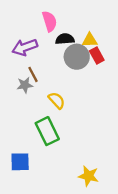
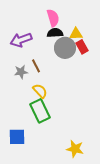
pink semicircle: (50, 21) -> (53, 18), moved
brown line: (33, 74) -> (36, 66), moved
yellow semicircle: (57, 100) -> (40, 91), moved

